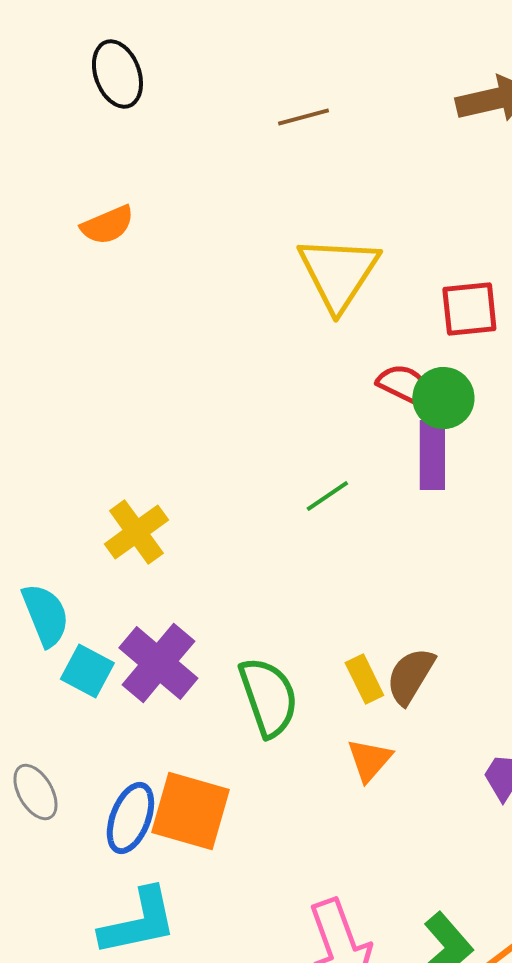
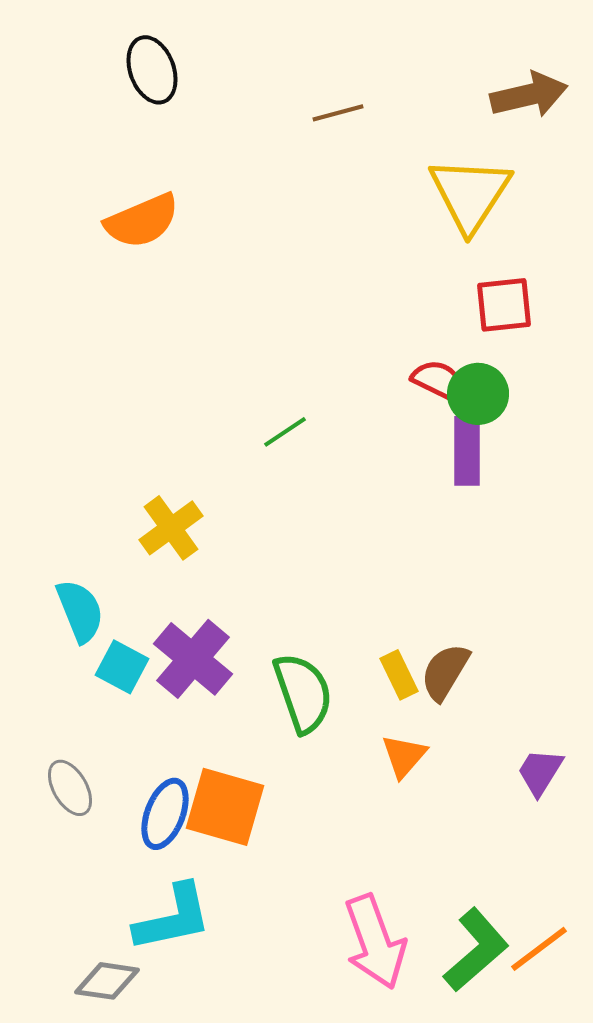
orange semicircle: (107, 225) -> (142, 221), size x1.4
yellow triangle: (338, 273) -> (470, 194), moved
green line: (327, 496) -> (285, 432), moved

